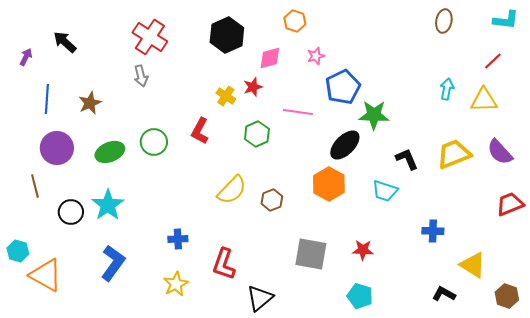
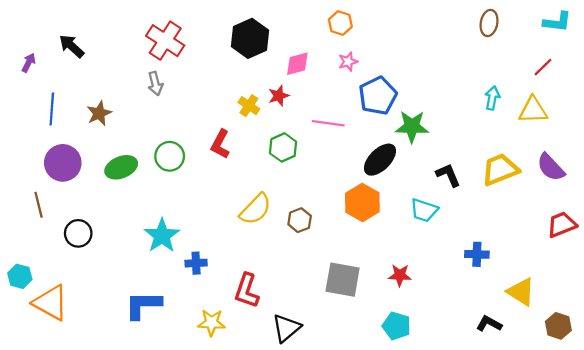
orange hexagon: (295, 21) -> (340, 23), moved
cyan star: (108, 205) -> (162, 236), moved
blue L-shape: (113, 263) -> (143, 305), moved, turned -126
yellow star: (176, 284) -> (211, 323), moved, turned 30

